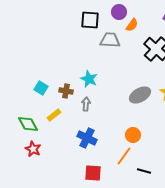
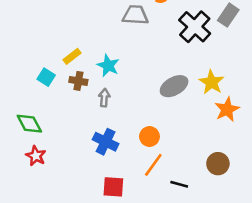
yellow rectangle: (54, 115) -> (72, 56), moved
orange circle: (133, 135) -> (149, 137), moved

